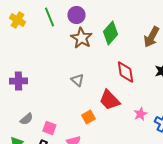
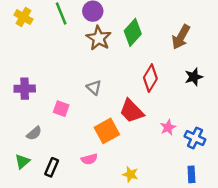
red diamond: (125, 72) -> (150, 78), turned 40
orange square: (88, 117) -> (107, 131), size x1.5
pink square: (49, 128) -> (61, 109), moved

